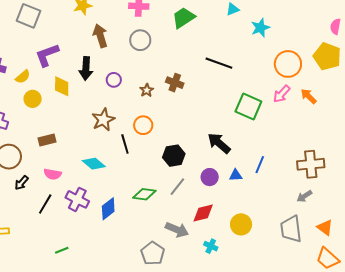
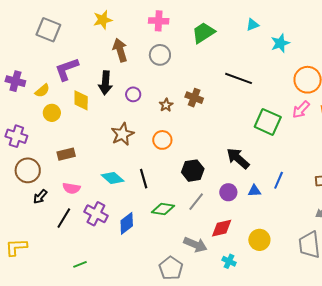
black line: (125, 144) -> (144, 179), moved

